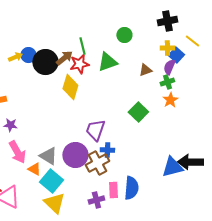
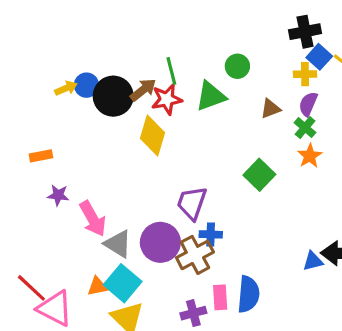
green circle: (124, 35) -> (237, 66), moved
blue square: (176, 55) -> (319, 57), moved
green cross: (167, 82) -> (305, 128), turned -32
pink arrow: (17, 152) -> (93, 219), moved
blue triangle: (172, 167) -> (313, 261), size x0.6
orange triangle: (34, 169) -> (97, 286), moved, turned -40

